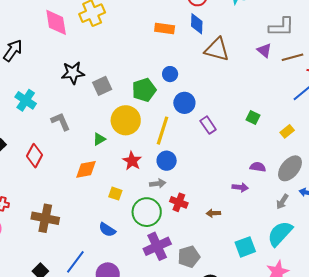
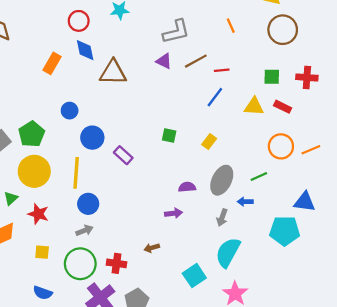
orange rectangle: (165, 28) -> (52, 63), turned -54
green pentagon: (144, 90) -> (32, 134), moved
red star: (132, 161) -> (38, 214), moved
red cross: (179, 202) -> (117, 263), moved

